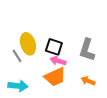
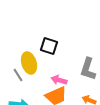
black square: (54, 47) -> (49, 46), moved

